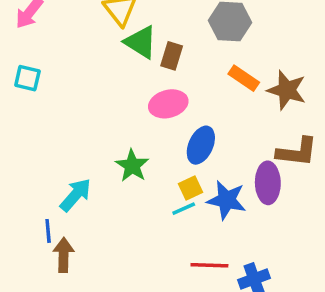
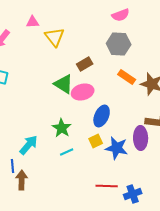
green triangle: (141, 42) -> (64, 84), moved
brown rectangle: (172, 56) -> (85, 64), turned 42
cyan line: (184, 209) -> (67, 152), moved

